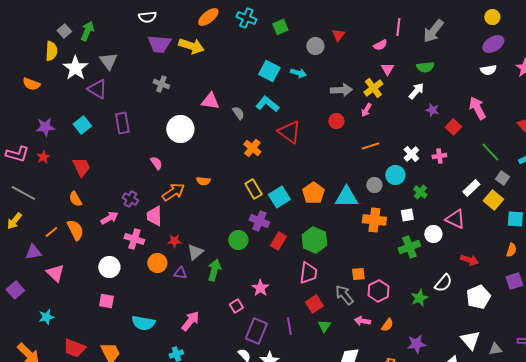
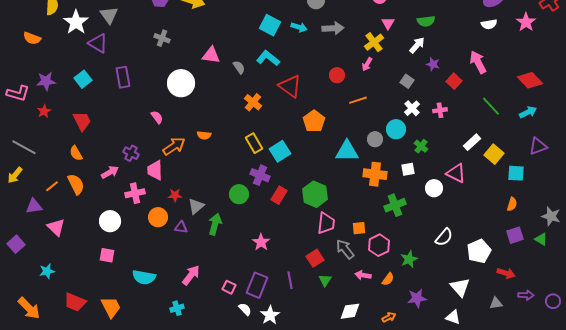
gray arrow: (341, 90) -> (333, 28), moved
orange line: (370, 146) -> (358, 100), moved
pink L-shape: (17, 154) -> (18, 93), moved
gray square: (502, 178) -> (407, 81), moved
orange pentagon: (313, 193) -> (314, 121), moved
pink cross: (134, 239) -> (135, 193), turned -30
green cross: (409, 247) -> (395, 205), moved
red arrow: (469, 260) -> (506, 273), moved
pink trapezoid: (308, 273) -> (326, 223), moved
green star: (419, 298) -> (409, 259), moved
pink square: (236, 306) -> (229, 287), moved, turned -32
white triangle: (470, 340) -> (460, 287), moved

